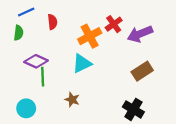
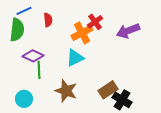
red cross: (114, 24) -> (95, 22), moved
green semicircle: (19, 33) -> (17, 30), size x1.6
brown rectangle: (142, 71) -> (108, 90), moved
brown star: (72, 100) -> (66, 91), size x1.6

